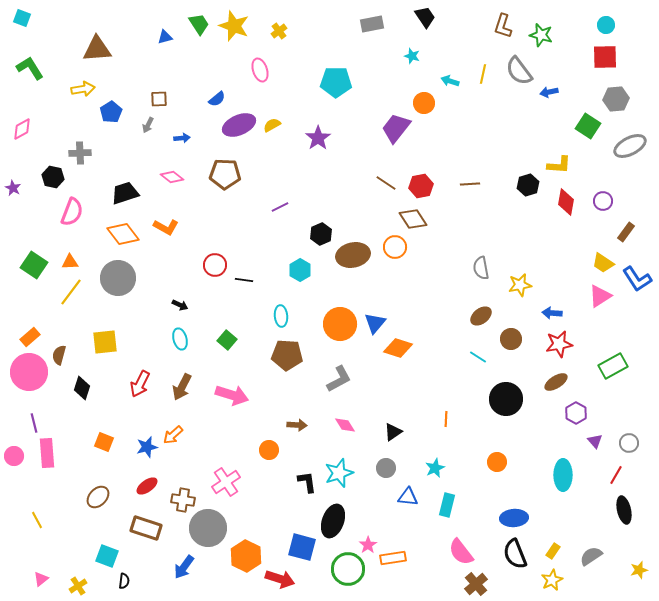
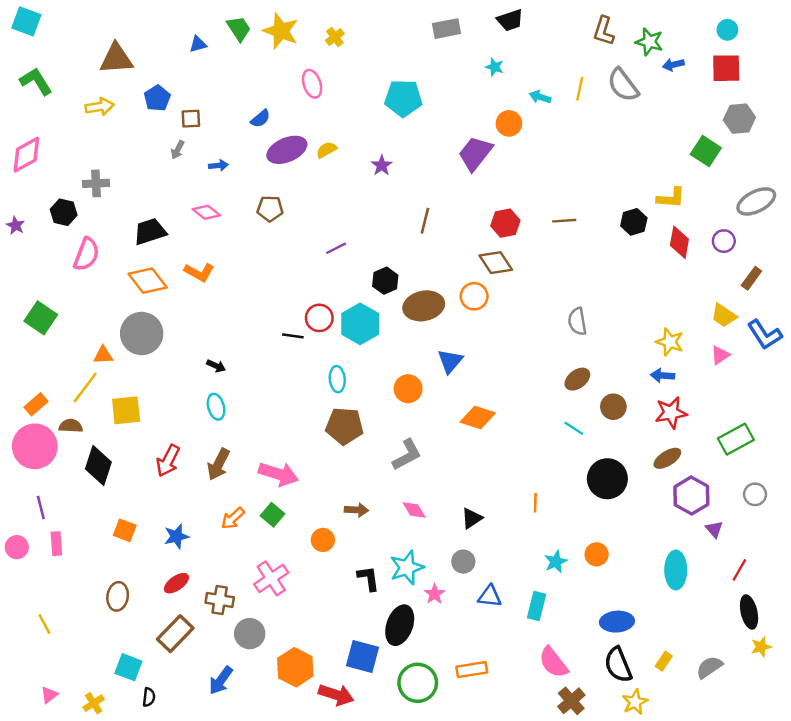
black trapezoid: (425, 17) -> (510, 20), turned 105
cyan square: (22, 18) -> (26, 21), size x1.4
blue arrow: (549, 92) -> (673, 65), moved
blue pentagon: (111, 112) -> (157, 98), moved
pink diamond: (22, 129) -> (26, 155), size x1.4
purple star: (318, 138) -> (382, 165), size x0.7
gray ellipse: (630, 146) -> (756, 201), moved
brown pentagon: (225, 174) -> (270, 209), size x0.7
brown line: (386, 183) -> (425, 221), moved, turned 70
orange triangle: (70, 262) -> (103, 355), moved
red circle: (215, 265) -> (319, 318), moved
cyan hexagon: (300, 270) -> (360, 324), size x1.5
yellow star: (520, 285) -> (670, 342), moved, turned 30
yellow line: (71, 292) -> (85, 388), moved
pink triangle: (600, 296) -> (720, 355), size x0.7
blue triangle: (375, 323) -> (450, 361), moved
orange circle: (340, 324) -> (408, 389), size x0.7
green square: (227, 340) -> (272, 515), moved
brown semicircle: (59, 355) -> (71, 426), turned 78
black diamond: (82, 388) -> (98, 466), size x1.4
purple hexagon: (576, 413) -> (691, 496), size x1.4
orange arrow: (173, 435) -> (233, 518), moved
gray circle: (629, 443) -> (755, 494), moved
pink rectangle: (47, 453) -> (56, 544), size x0.7
cyan star: (435, 468) -> (556, 562), moved
brown ellipse: (98, 497) -> (118, 596), turned -35
brown rectangle: (146, 528) -> (175, 634), turned -64
gray circle: (208, 528) -> (250, 634), size x0.7
pink star: (368, 545) -> (435, 594), moved
yellow star: (639, 570) -> (761, 647), moved
yellow star: (552, 580) -> (635, 702), moved

